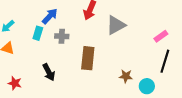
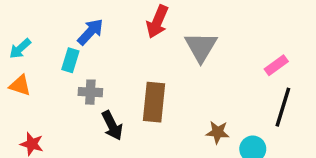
gray triangle: (116, 25) -> (201, 47), turned -30
gray cross: (62, 36) -> (90, 92), moved
black arrow: (49, 72) -> (112, 126), moved

